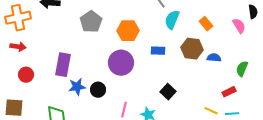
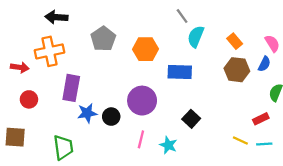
orange cross: (18, 18) -> (50, 51), moved
brown hexagon: (192, 49) -> (237, 70), moved
blue rectangle: (158, 51) -> (180, 72), size x1.5
blue semicircle: (214, 58) -> (264, 64), moved, turned 112
purple circle: (121, 63) -> (142, 101), moved

